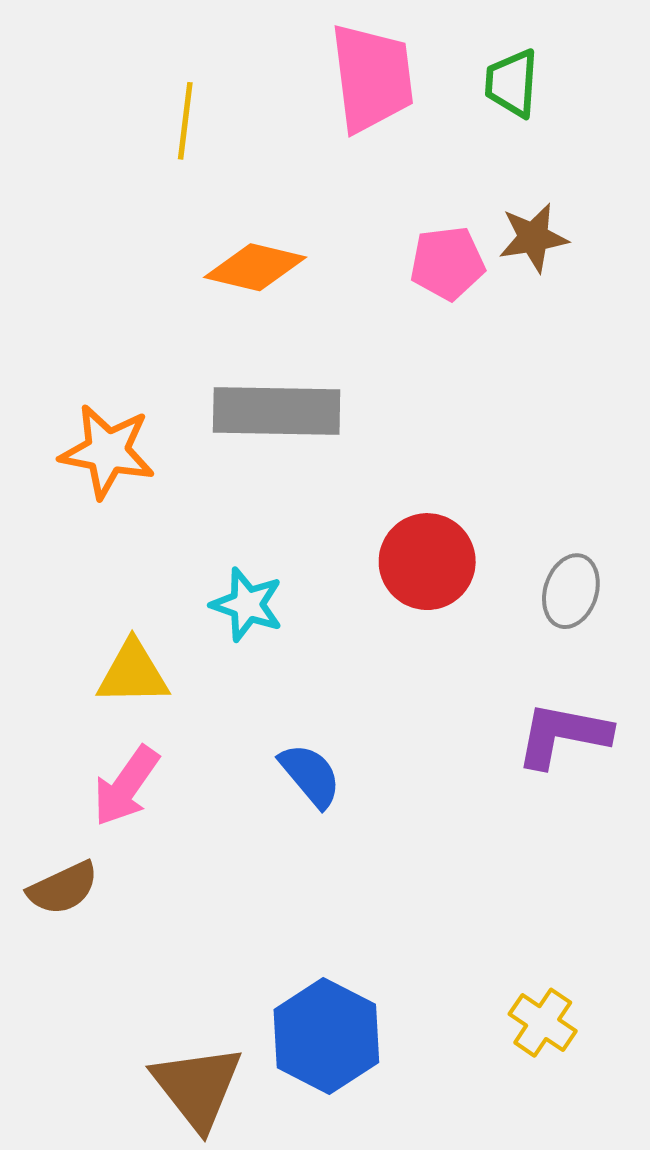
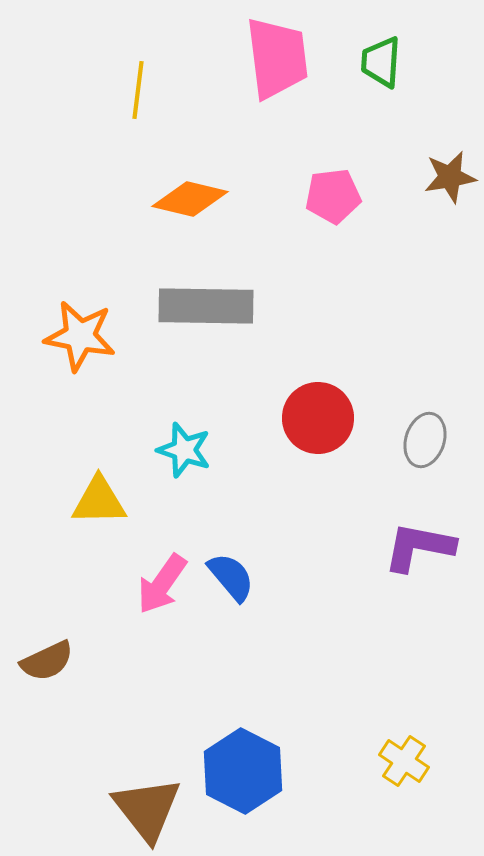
brown star: (533, 238) -> (450, 177), moved
pink arrow: (126, 786) -> (162, 584), moved

